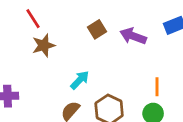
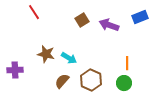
brown star: (44, 45) -> (46, 54), moved, turned 30
cyan arrow: (80, 80) -> (69, 58), turned 77

